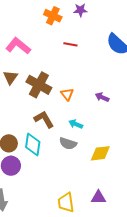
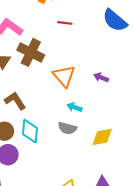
brown cross: (39, 85) -> (31, 52), moved
orange triangle: (67, 94) -> (64, 76), size x1.6
brown L-shape: (44, 119) -> (15, 101), moved

